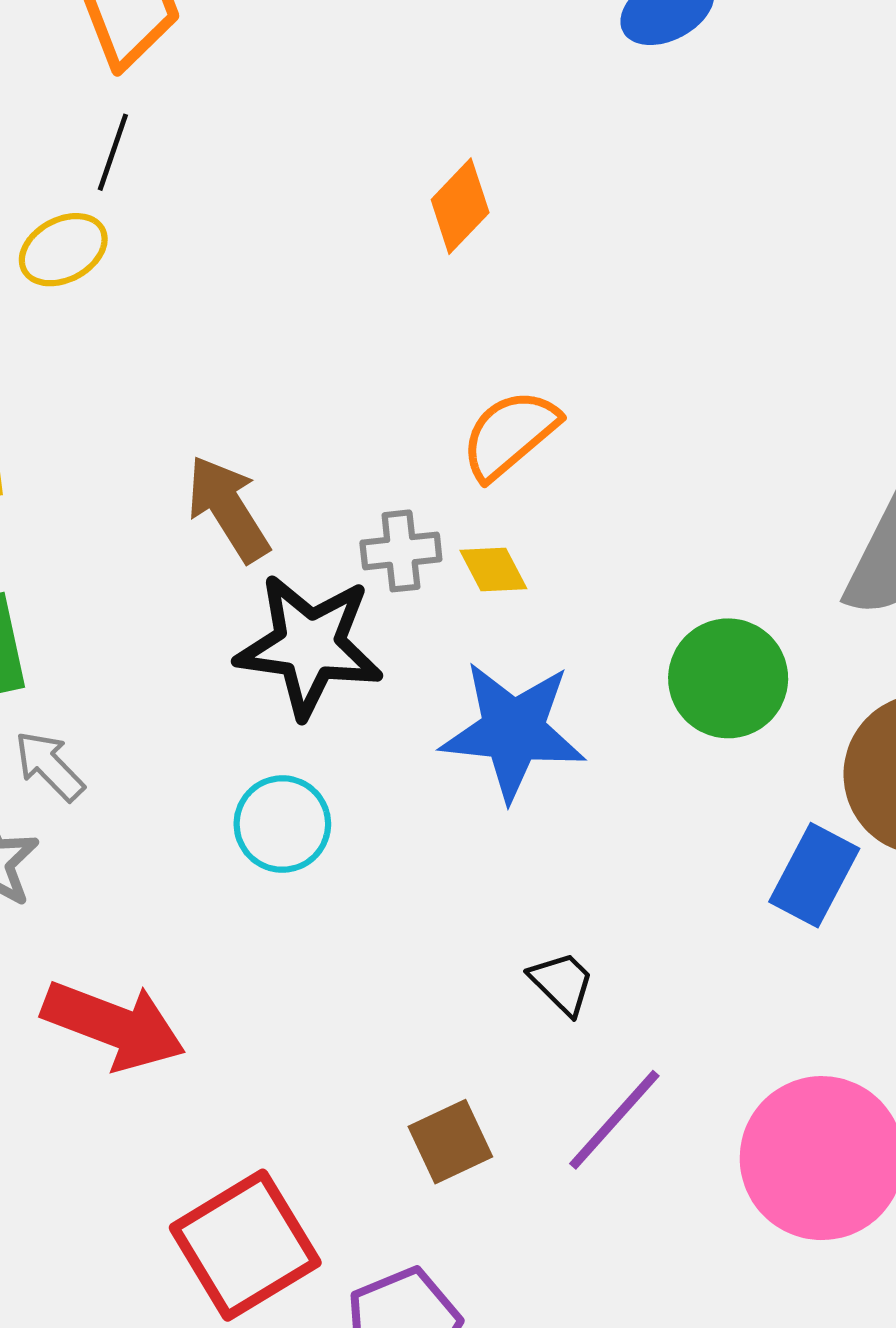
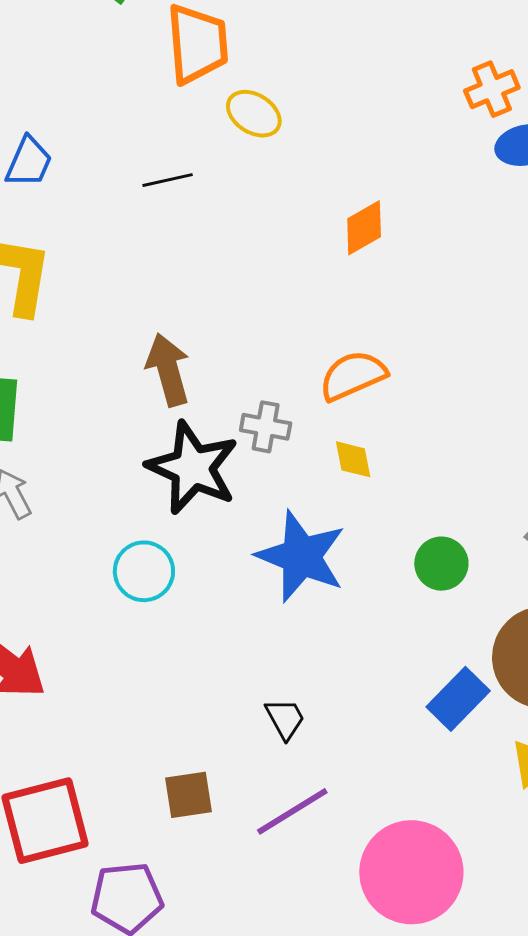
black line: (113, 152) -> (168, 180), moved, turned 42
yellow ellipse: (63, 250) -> (254, 114), moved, turned 44
yellow diamond: (493, 570) -> (353, 459), moved
green circle: (728, 678) -> (441, 564), size x0.7

